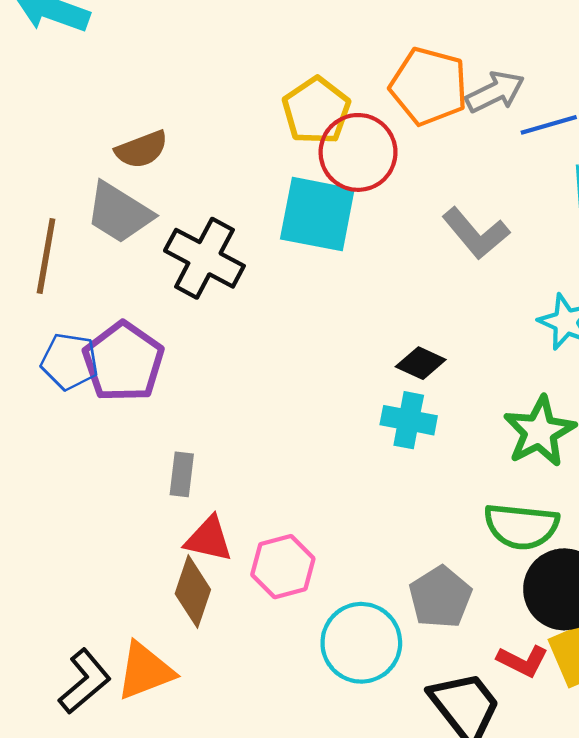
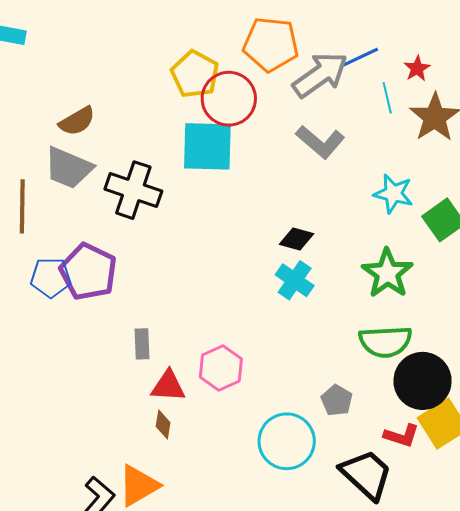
gray arrow: (495, 92) -> (320, 75), moved, size x1.4
cyan cross: (409, 420) -> (295, 280), turned 33
pink hexagon: (283, 567) -> (221, 368), moved
brown diamond: (193, 592) -> (163, 425), size x0.6
gray pentagon: (440, 597) -> (337, 400), size x0.7

